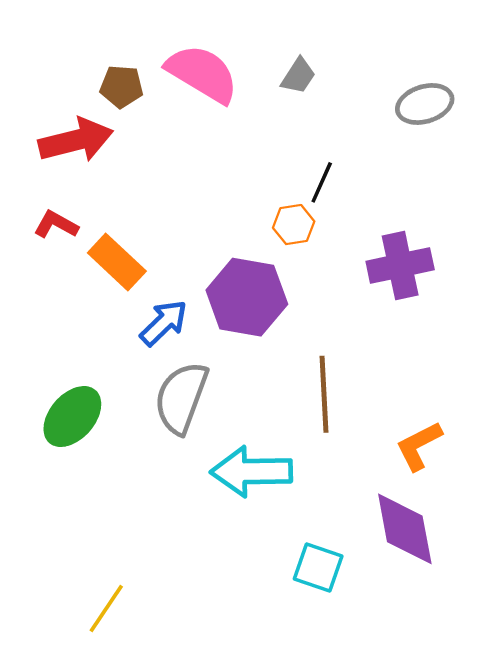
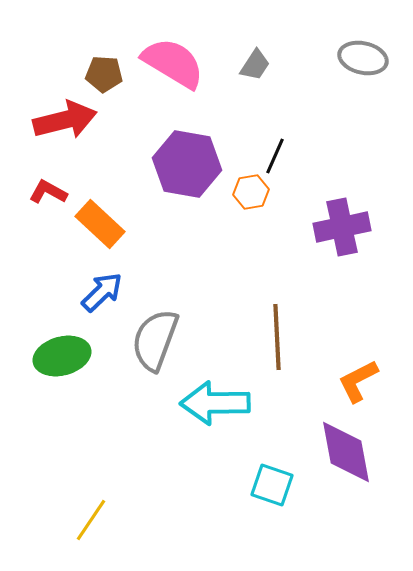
gray ellipse: (425, 104) -> (363, 58), moved, turned 30
purple hexagon: (247, 297) -> (187, 164), moved
blue arrow: (164, 323) -> (102, 292), moved
green ellipse: (72, 417) -> (62, 356), turned 34

